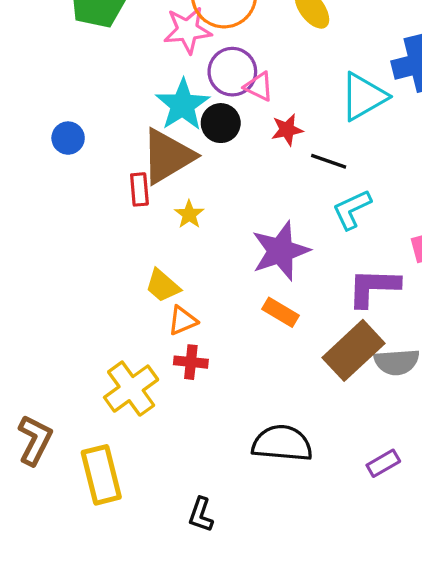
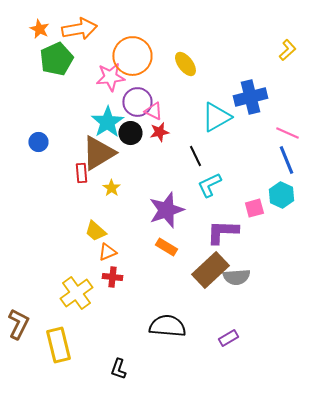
red star: (287, 130) -> (159, 132), moved
black line: (329, 161) -> (195, 156), turned 45

